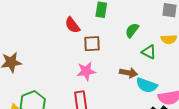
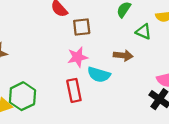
cyan semicircle: (147, 85) -> (99, 75), moved

